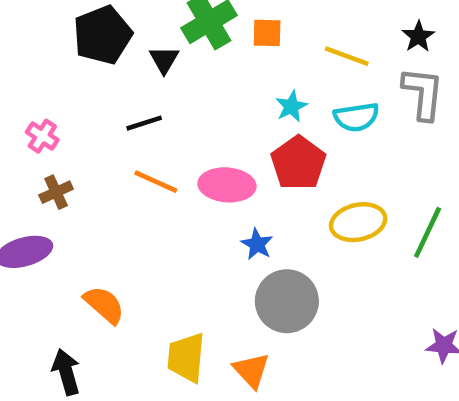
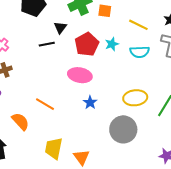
black triangle: (164, 60) -> (60, 28), moved
red pentagon: (298, 163) -> (87, 44), moved
orange line: (156, 182) -> (45, 104), moved
gray circle: (287, 301) -> (123, 129), moved

